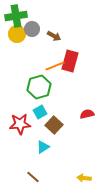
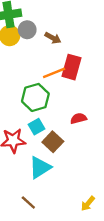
red semicircle: (87, 114) -> (79, 118), moved
cyan triangle: (43, 147) -> (40, 167), size x1.5
yellow arrow: (84, 178) -> (88, 204), turned -56

